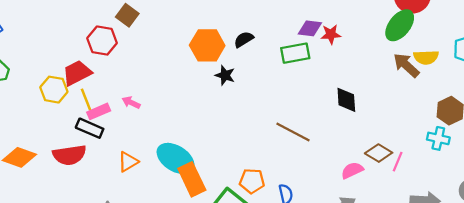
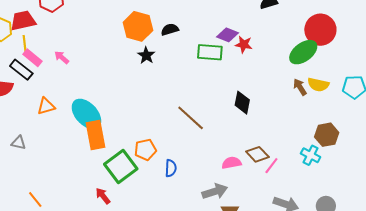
brown arrow: (406, 65) -> (300, 87), size x0.7
pink rectangle: (99, 111) -> (33, 58), turned 48
orange pentagon: (252, 181) -> (145, 150), turned -30

